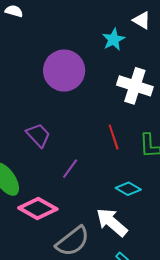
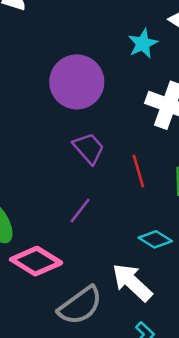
purple trapezoid: (38, 135) -> (89, 148), moved

